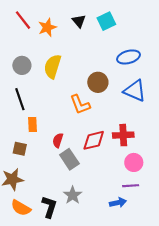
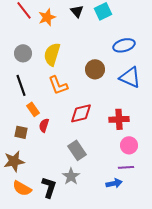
orange L-shape: (80, 104) -> (58, 85), moved
orange rectangle: (32, 125) -> (33, 109), turned -32
red semicircle: (58, 140) -> (44, 125), moved
red diamond: (94, 140) -> (81, 113), moved
gray rectangle: (69, 159) -> (77, 150), moved

